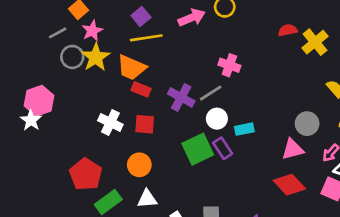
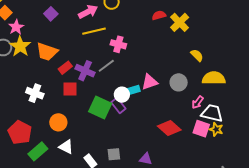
yellow line: (146, 38) -> (94, 31), moved
red rectangle: (141, 89) -> (65, 68), moved, turned -56
white circle: (217, 119) -> (122, 95), moved
red square: (145, 124) -> (70, 89), moved
green square: (198, 149) -> (100, 107), turned -35
pink triangle: (293, 149) -> (150, 82), moved
white triangle: (147, 199) -> (66, 147), turned 35

